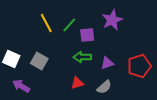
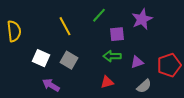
yellow line: (46, 23) -> (65, 26), moved
green line: (69, 25) -> (99, 15), moved
gray semicircle: (104, 87) -> (144, 86), moved

